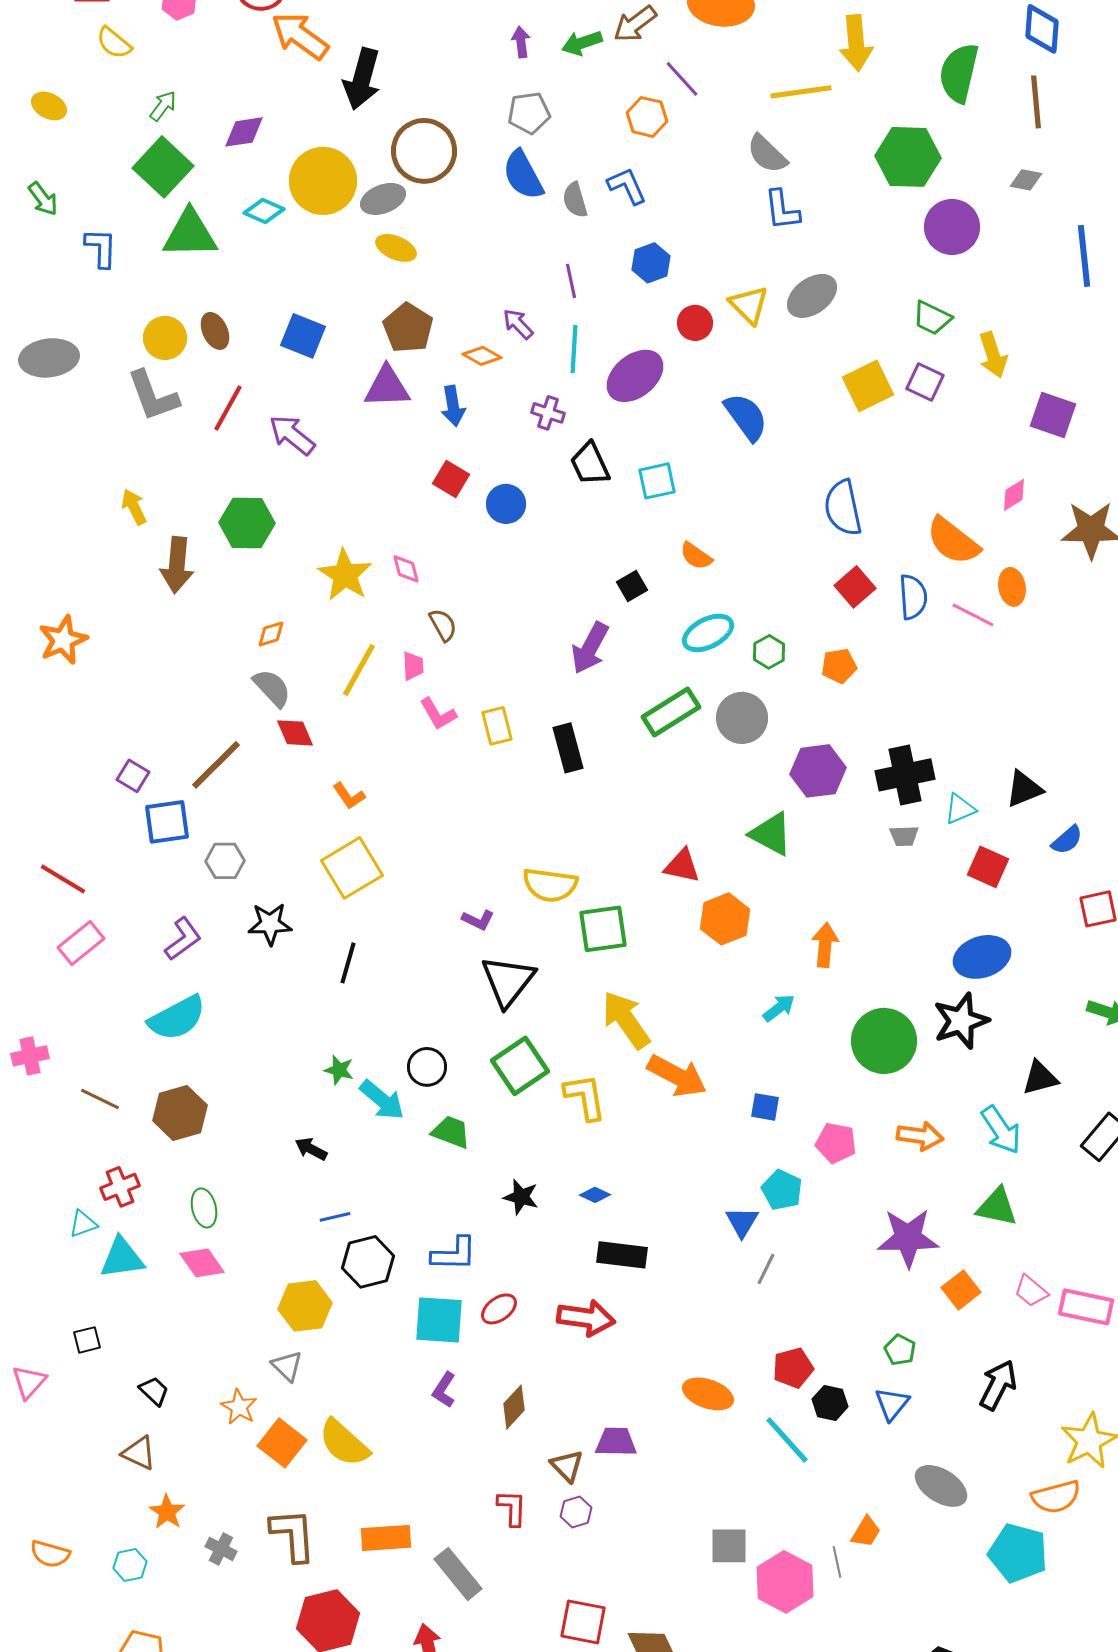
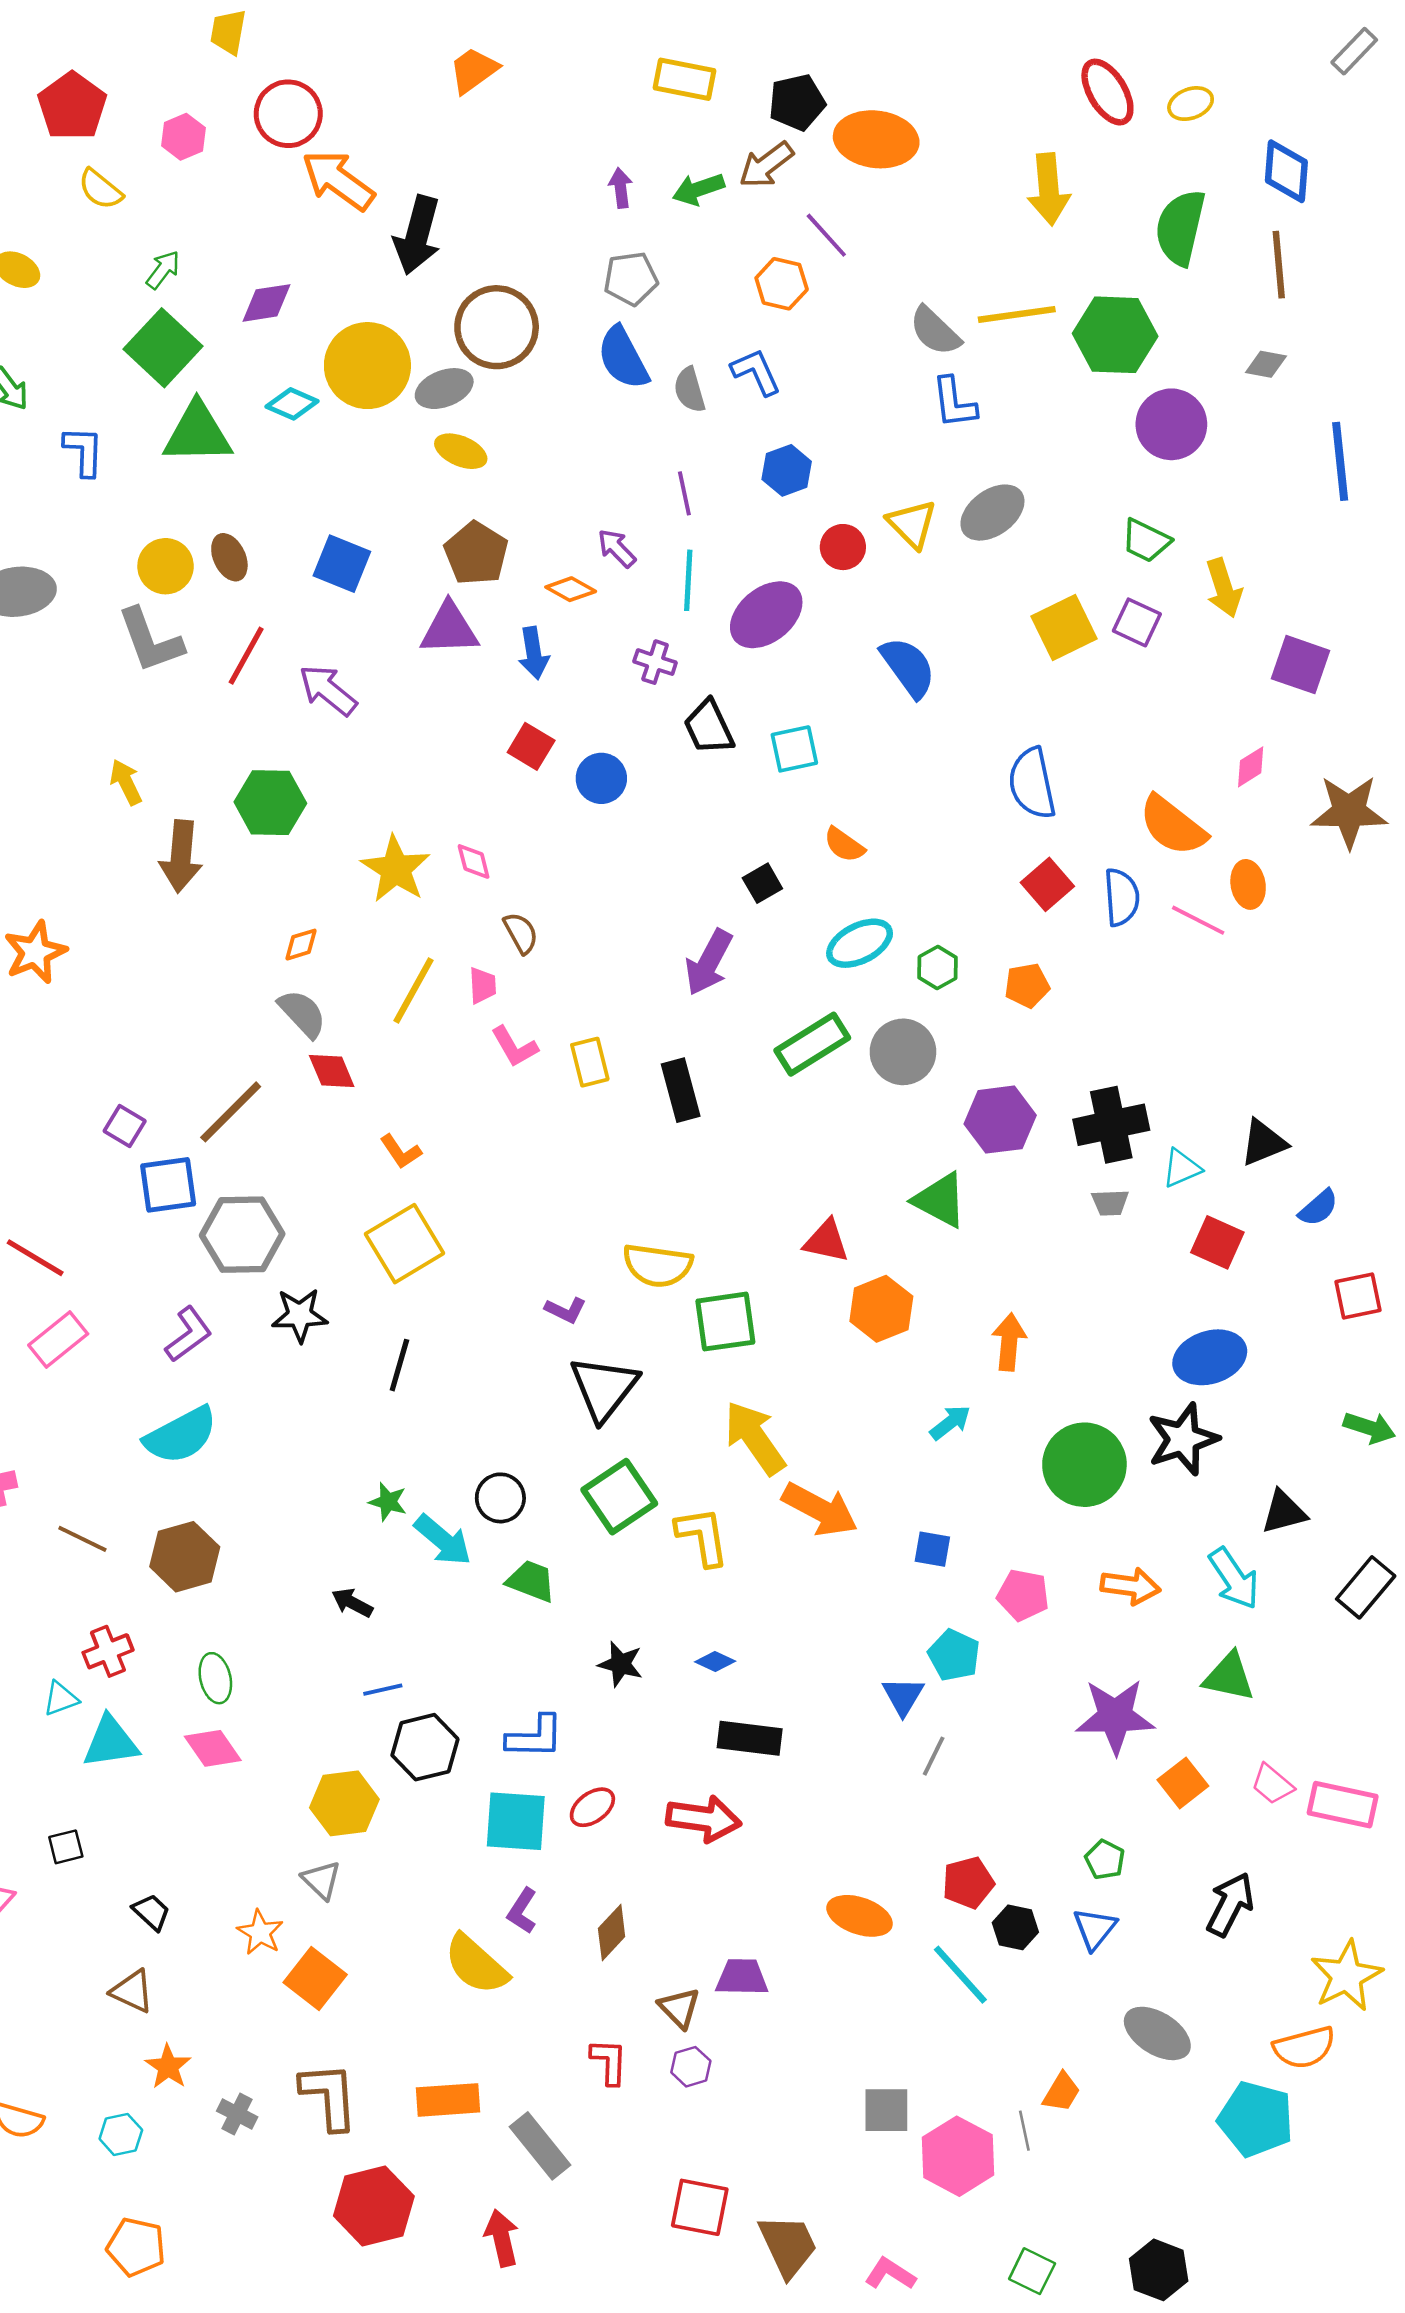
yellow line: (801, 92) -> (1017, 314), moved
gray hexagon: (225, 861) -> (242, 1235), size x1.6
yellow semicircle: (344, 1443) -> (476, 1964), moved

